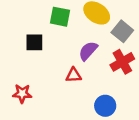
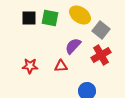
black square: (34, 42) -> (29, 18), moved
red star: (22, 94) -> (30, 66), moved

